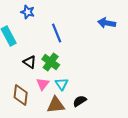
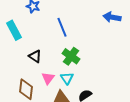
green cross: (51, 62) -> (71, 56), moved

